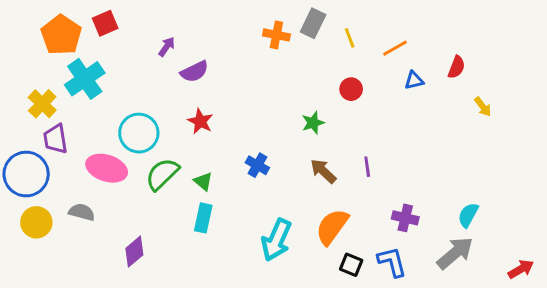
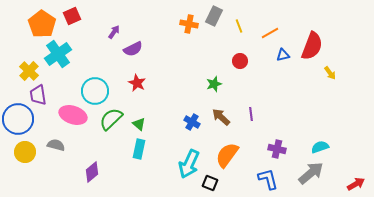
red semicircle: (456, 67) -> (312, 46), size x1.8
blue cross: (257, 165) -> (192, 122), moved
cyan semicircle: (468, 215) -> (320, 147), turned 42
black square: (351, 265) -> (210, 183), moved

